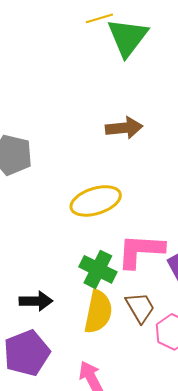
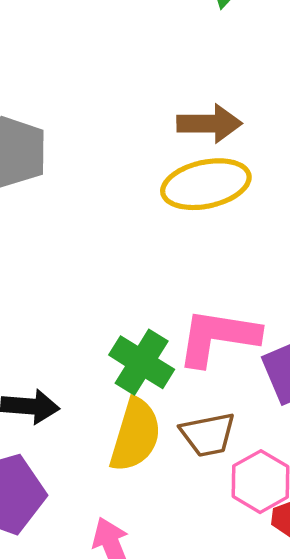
yellow ellipse: (96, 201) -> (206, 184), moved
brown trapezoid: (140, 308) -> (208, 434), turned 104

